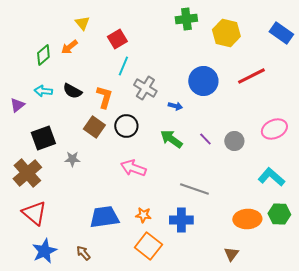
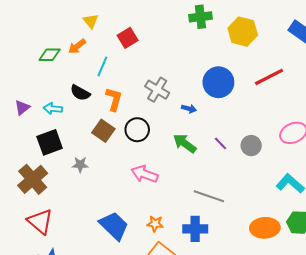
green diamond: (43, 55) -> (50, 55), turned 40
cyan line: (123, 66) -> (102, 66), moved
cyan arrow: (43, 91) -> (53, 109), moved
blue trapezoid: (104, 217) -> (114, 226), turned 52

